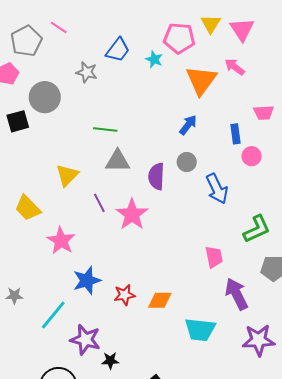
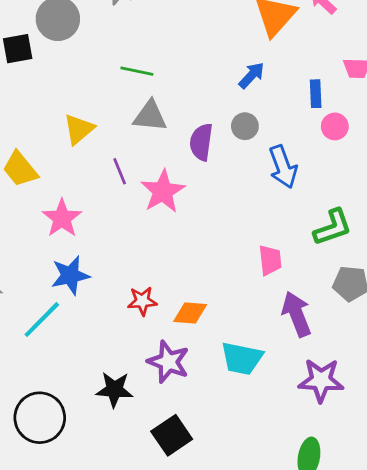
blue star: (87, 280) -> (70, 275), moved
purple star: (85, 340) -> (168, 362), moved
black star: (110, 361) -> (114, 390), size x1.5

